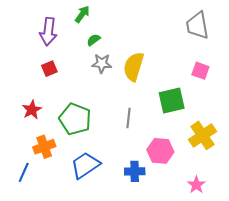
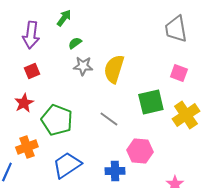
red star: (32, 110) -> (24, 103), moved
gray line: (128, 118) -> (109, 119), turned -60
yellow cross: (202, 135) -> (186, 115), moved

